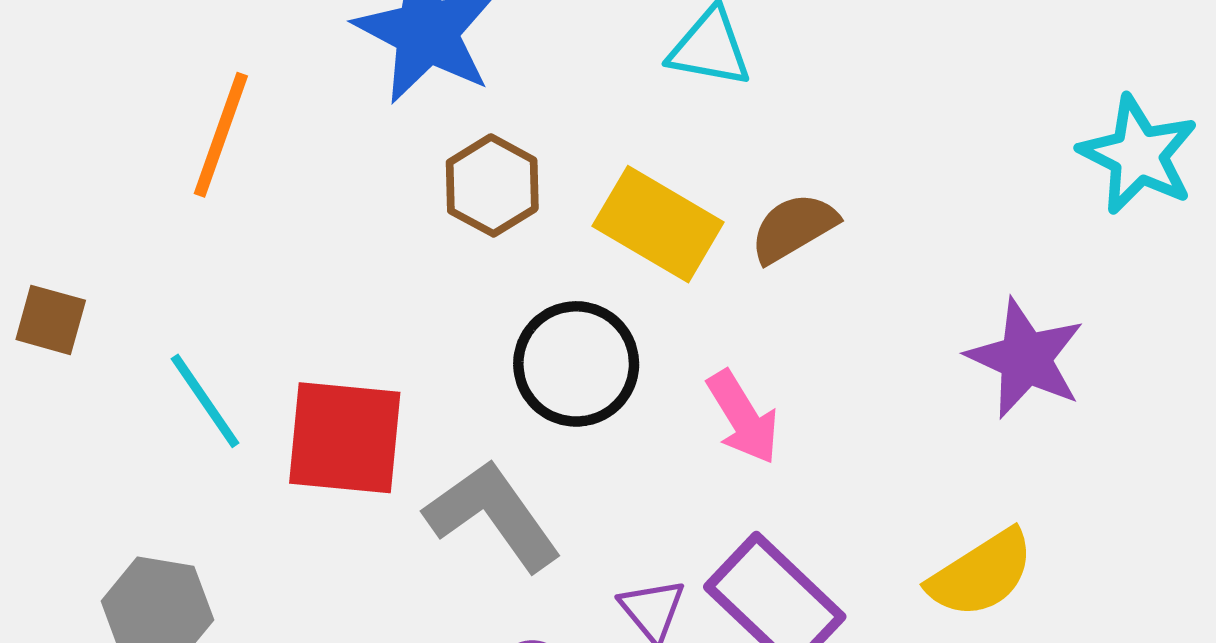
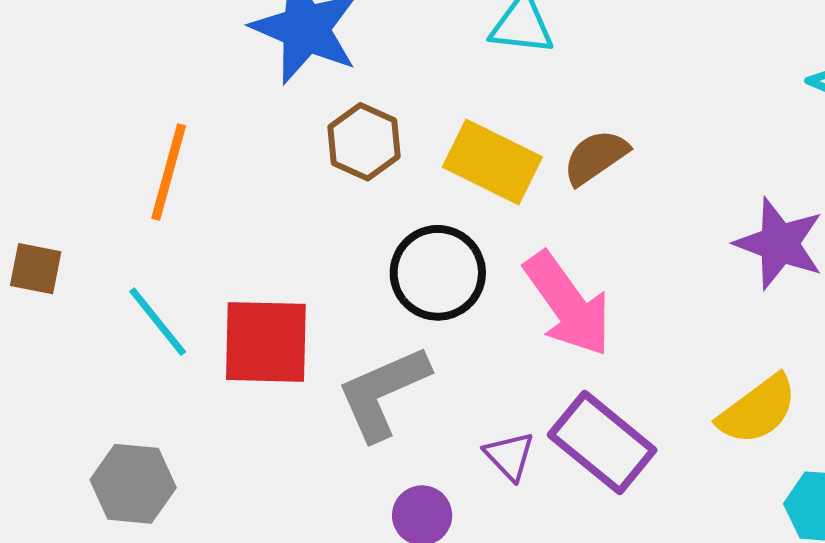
orange line: (221, 135) -> (169, 172), moved
pink arrow: (743, 417) -> (568, 304), size x1.5
gray L-shape: (493, 515) -> (383, 393), turned -74

